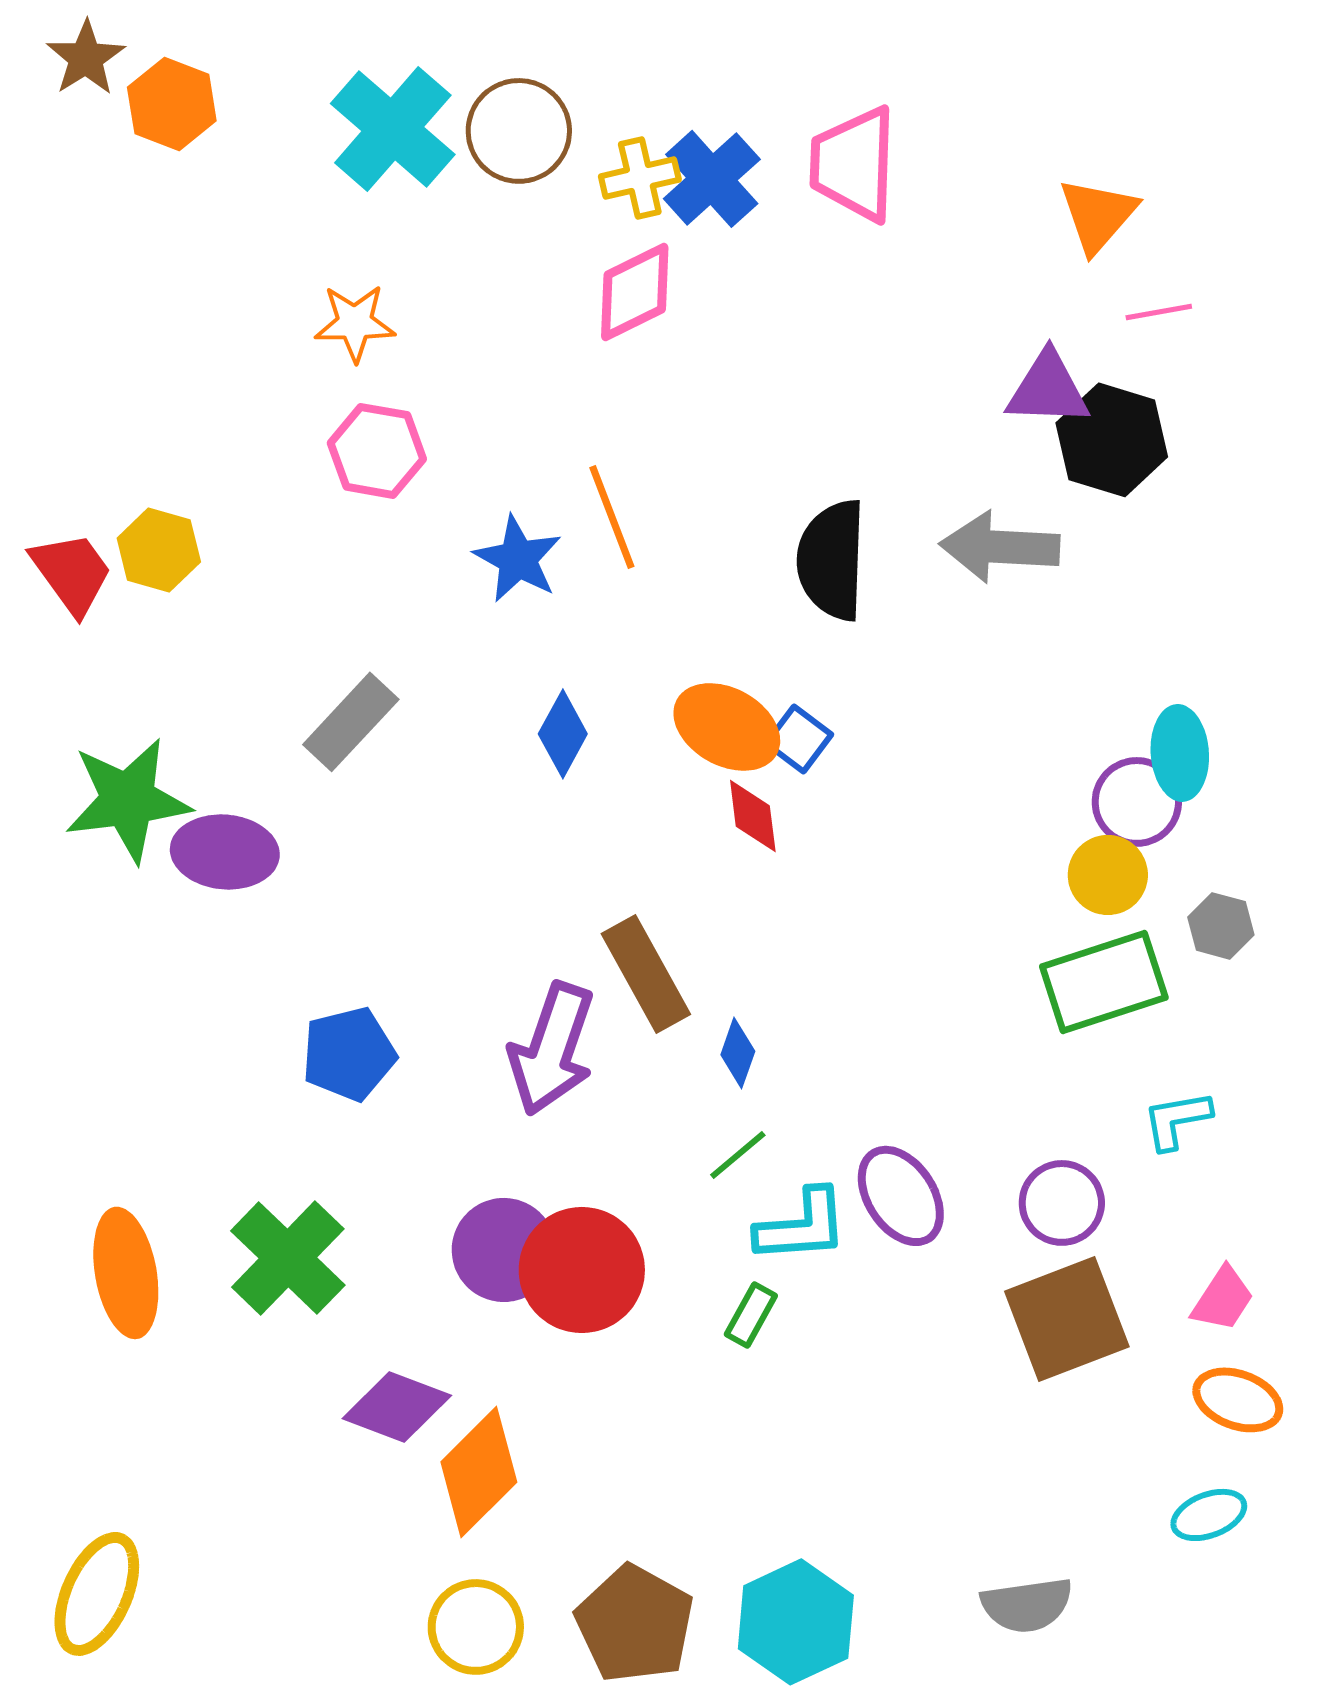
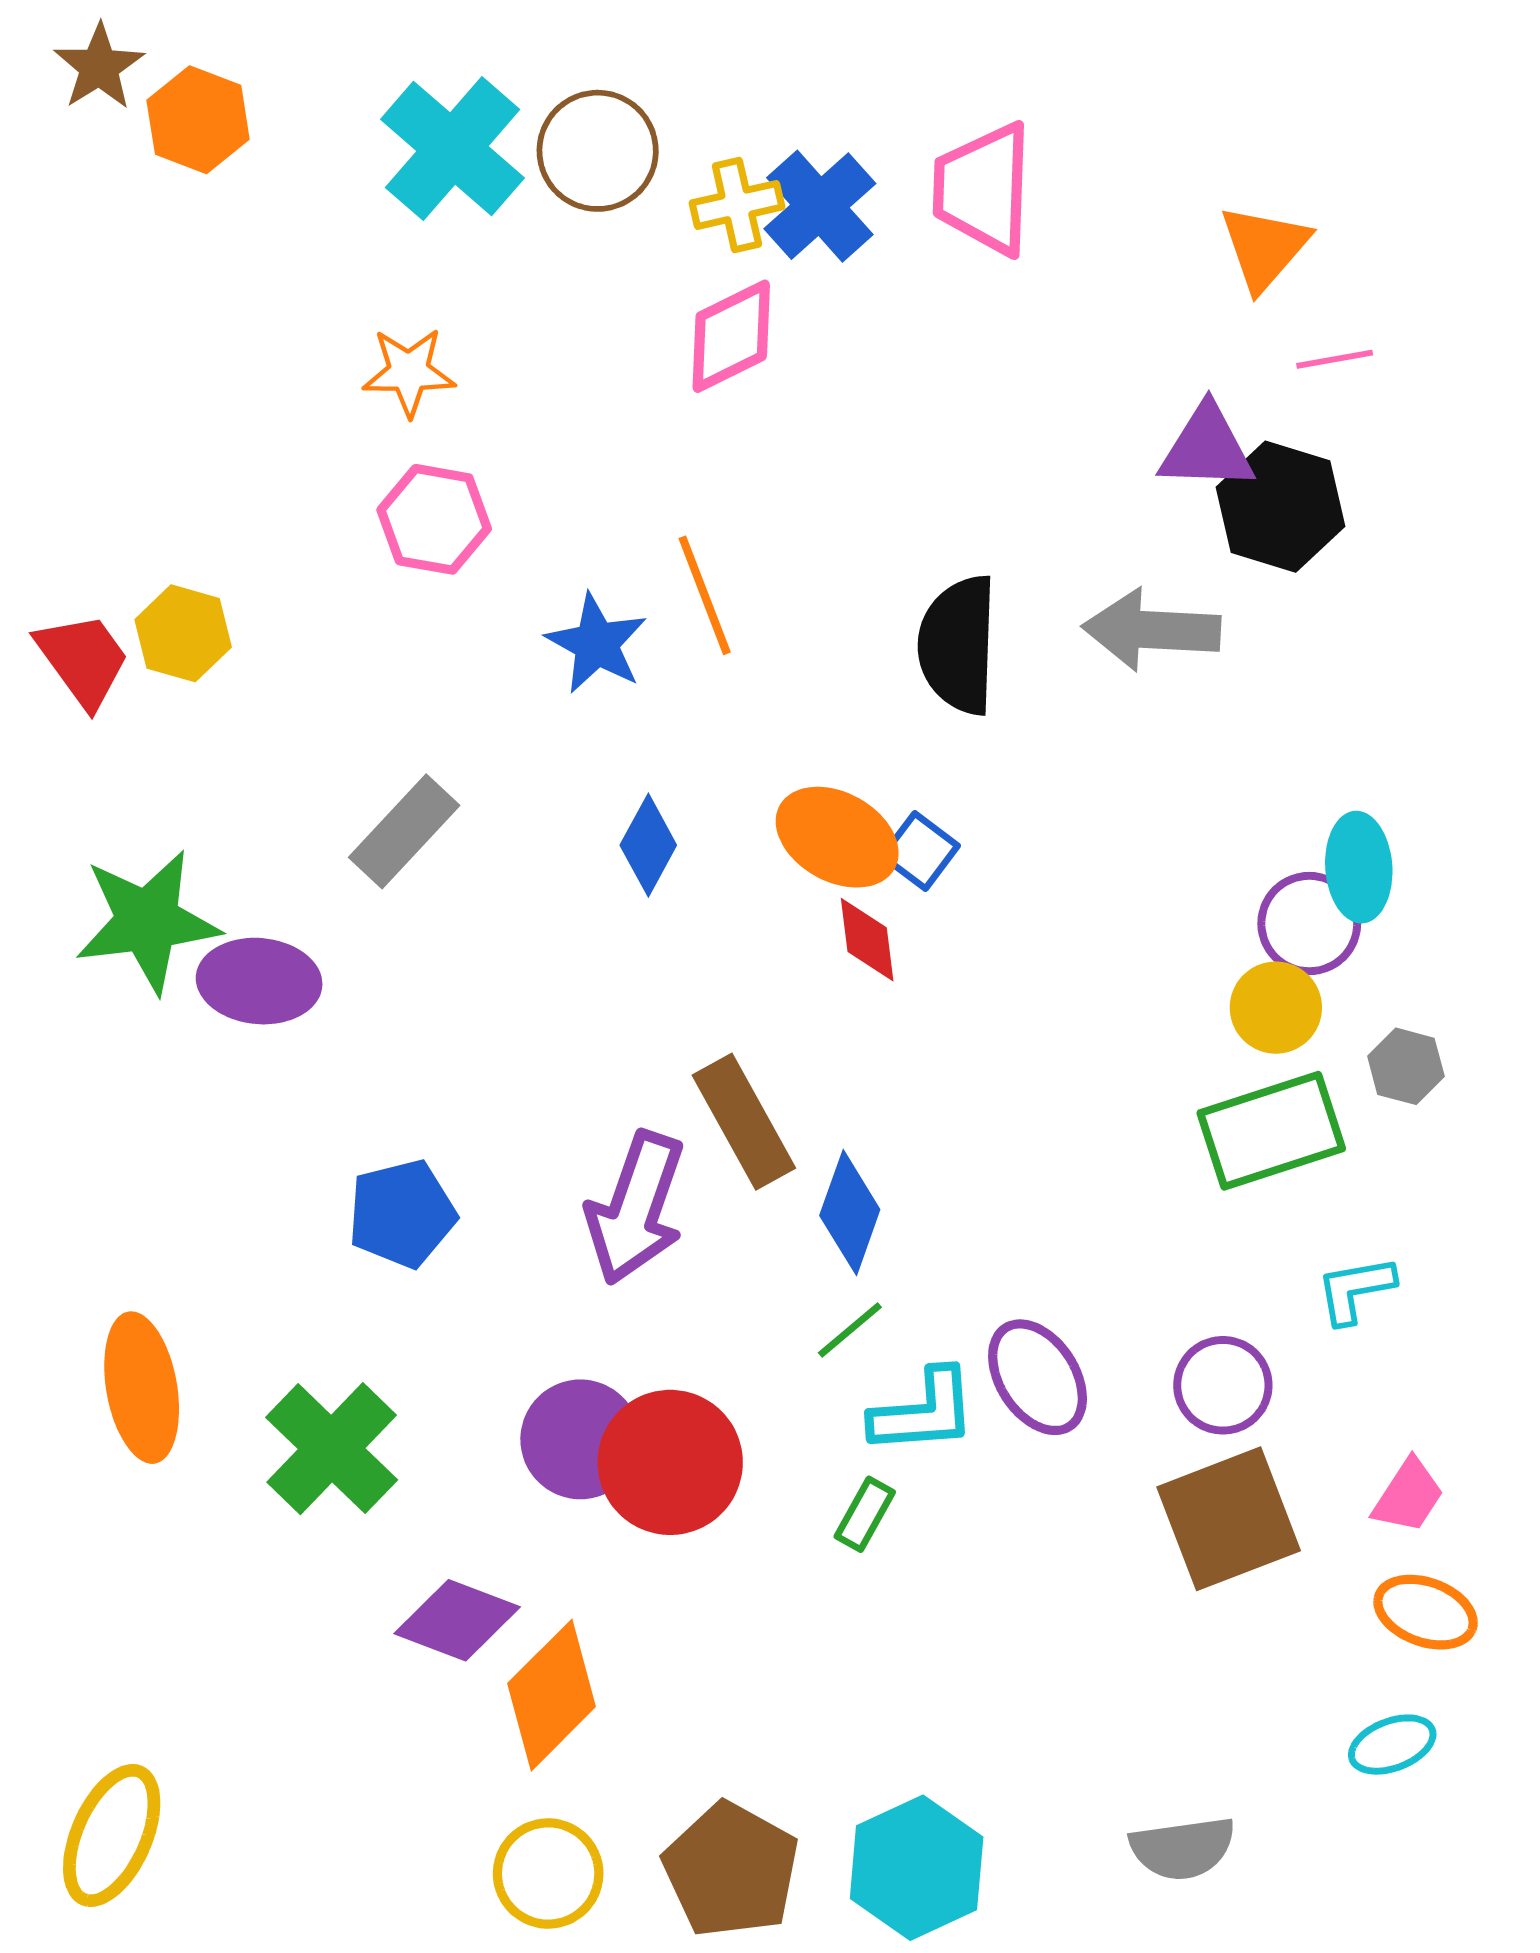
blue diamond: (738, 1053) -> (850, 1213), size x1.5
orange ellipse: (126, 1273) -> (142, 1388), moved

